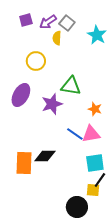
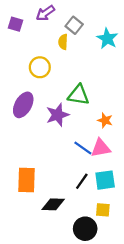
purple square: (26, 20) -> (15, 24), moved, turned 32
purple arrow: (48, 22) -> (45, 13), moved
black diamond: (45, 156) -> (53, 204), moved
black line: (100, 180) -> (82, 181), moved

